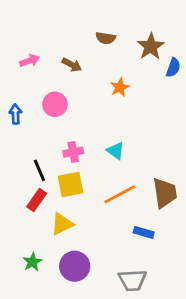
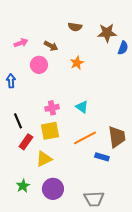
brown star: (151, 46) -> (107, 33), turned 30
orange star: (120, 87) -> (77, 63), moved
pink circle: (55, 104) -> (39, 65), moved
black line: (39, 170) -> (18, 121), moved
blue rectangle: (144, 232) -> (102, 157), moved

